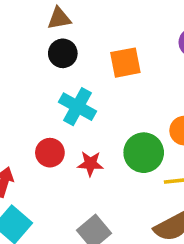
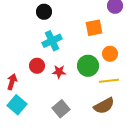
orange square: (125, 63) -> (94, 28), moved
cyan cross: (78, 107) -> (52, 41), turned 36

